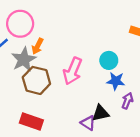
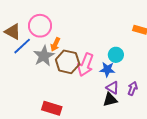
brown hexagon: (36, 80) -> (68, 62), moved
blue star: (116, 81) -> (107, 69), moved
purple triangle: (88, 123) -> (113, 88), moved

